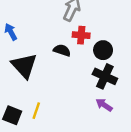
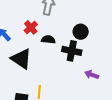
red cross: (81, 35) -> (31, 27), moved, turned -32
black cross: (105, 76) -> (72, 51), moved

